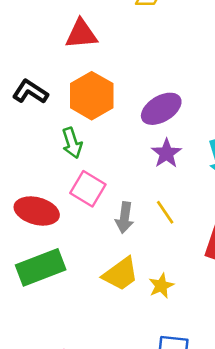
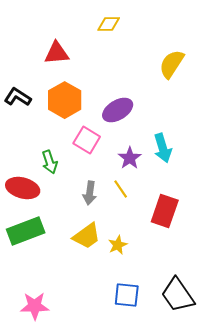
green arrow: (72, 143) -> (50, 162), moved
purple star: (166, 153) -> (130, 158), moved
pink square: (88, 189) -> (87, 140), moved

